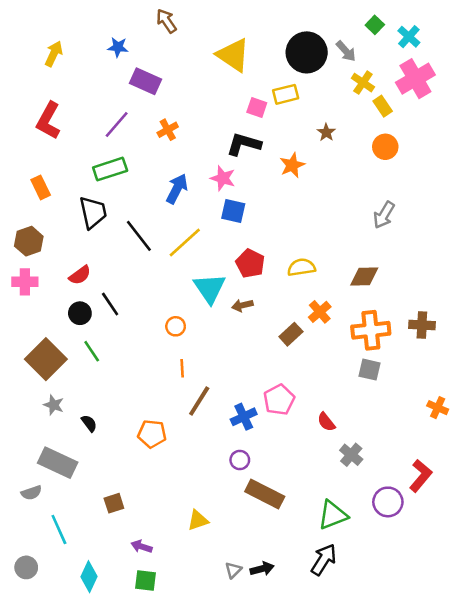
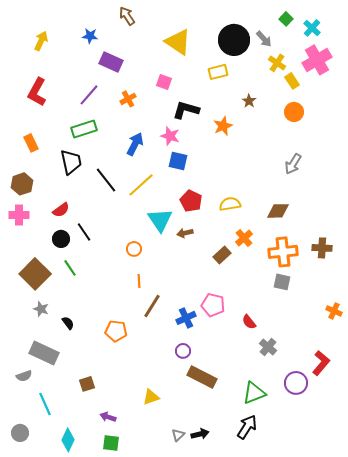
pink square: (257, 107) -> (164, 82), moved
pink pentagon: (279, 400) -> (213, 305), turned -30

